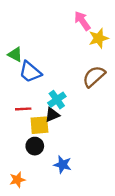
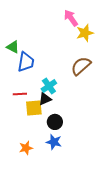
blue trapezoid: (30, 72) -> (26, 62), turned -120
black circle: (35, 146) -> (55, 122), moved
orange star: (17, 180) -> (26, 148), moved

